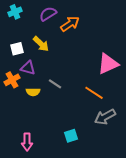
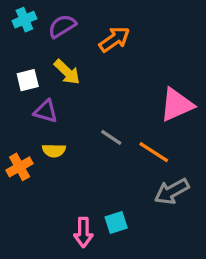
purple semicircle: (48, 14) -> (62, 26), moved
orange cross: (12, 80) -> (20, 167), moved
gray line: (55, 84) -> (111, 137), moved
pink arrow: (27, 142) -> (83, 232), moved

